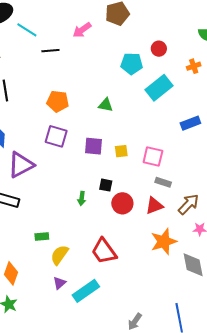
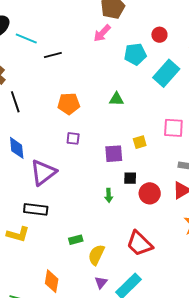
pink arrow: (82, 30) -> (102, 33), moved
purple square: (56, 136) -> (73, 138), size x0.6
purple square: (94, 146) -> (114, 154), moved
pink square: (153, 156) -> (173, 128), moved

